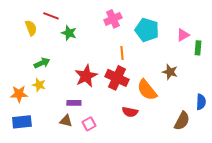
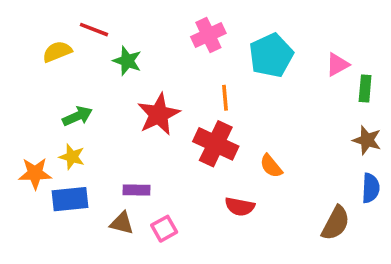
yellow semicircle: (31, 28) -> (57, 52), turned -91
cyan pentagon: (147, 30) -> (271, 55), turned 30
brown star: (170, 72) -> (367, 140), moved
red star: (86, 76) -> (159, 114), moved
orange semicircle: (147, 90) -> (271, 166), size x0.6
blue rectangle: (22, 122) -> (70, 199), moved

